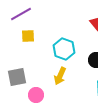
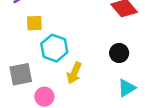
cyan hexagon: (64, 49) -> (54, 48), moved

